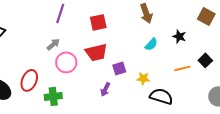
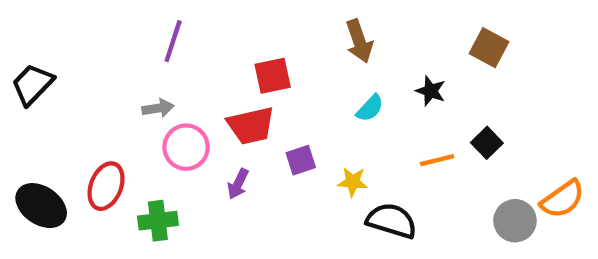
red square: (98, 22) -> (273, 76), moved
gray arrow: (53, 44) -> (158, 108), turned 32
purple arrow: (105, 89) -> (238, 184), moved

